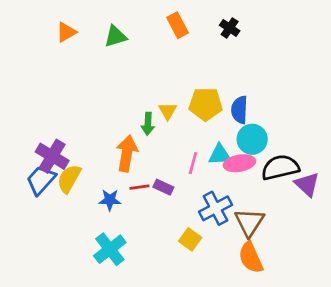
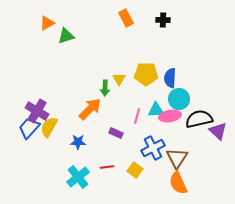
black cross: (230, 28) -> (163, 20), turned -32
green triangle: (115, 36) -> (66, 36), moved
orange arrow: (127, 153) -> (90, 109), turned 35
red line: (139, 187) -> (107, 167), moved

